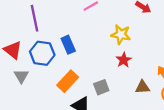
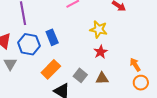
gray square: (101, 87) -> (80, 75), turned -32
brown triangle: (142, 87) -> (102, 78), moved

